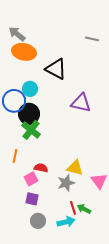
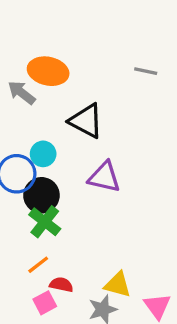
gray arrow: (17, 34) -> (22, 93), moved
orange ellipse: (24, 52) -> (48, 71), moved
purple triangle: (81, 103) -> (104, 177), moved
orange line: (15, 156) -> (38, 265), moved, turned 40

